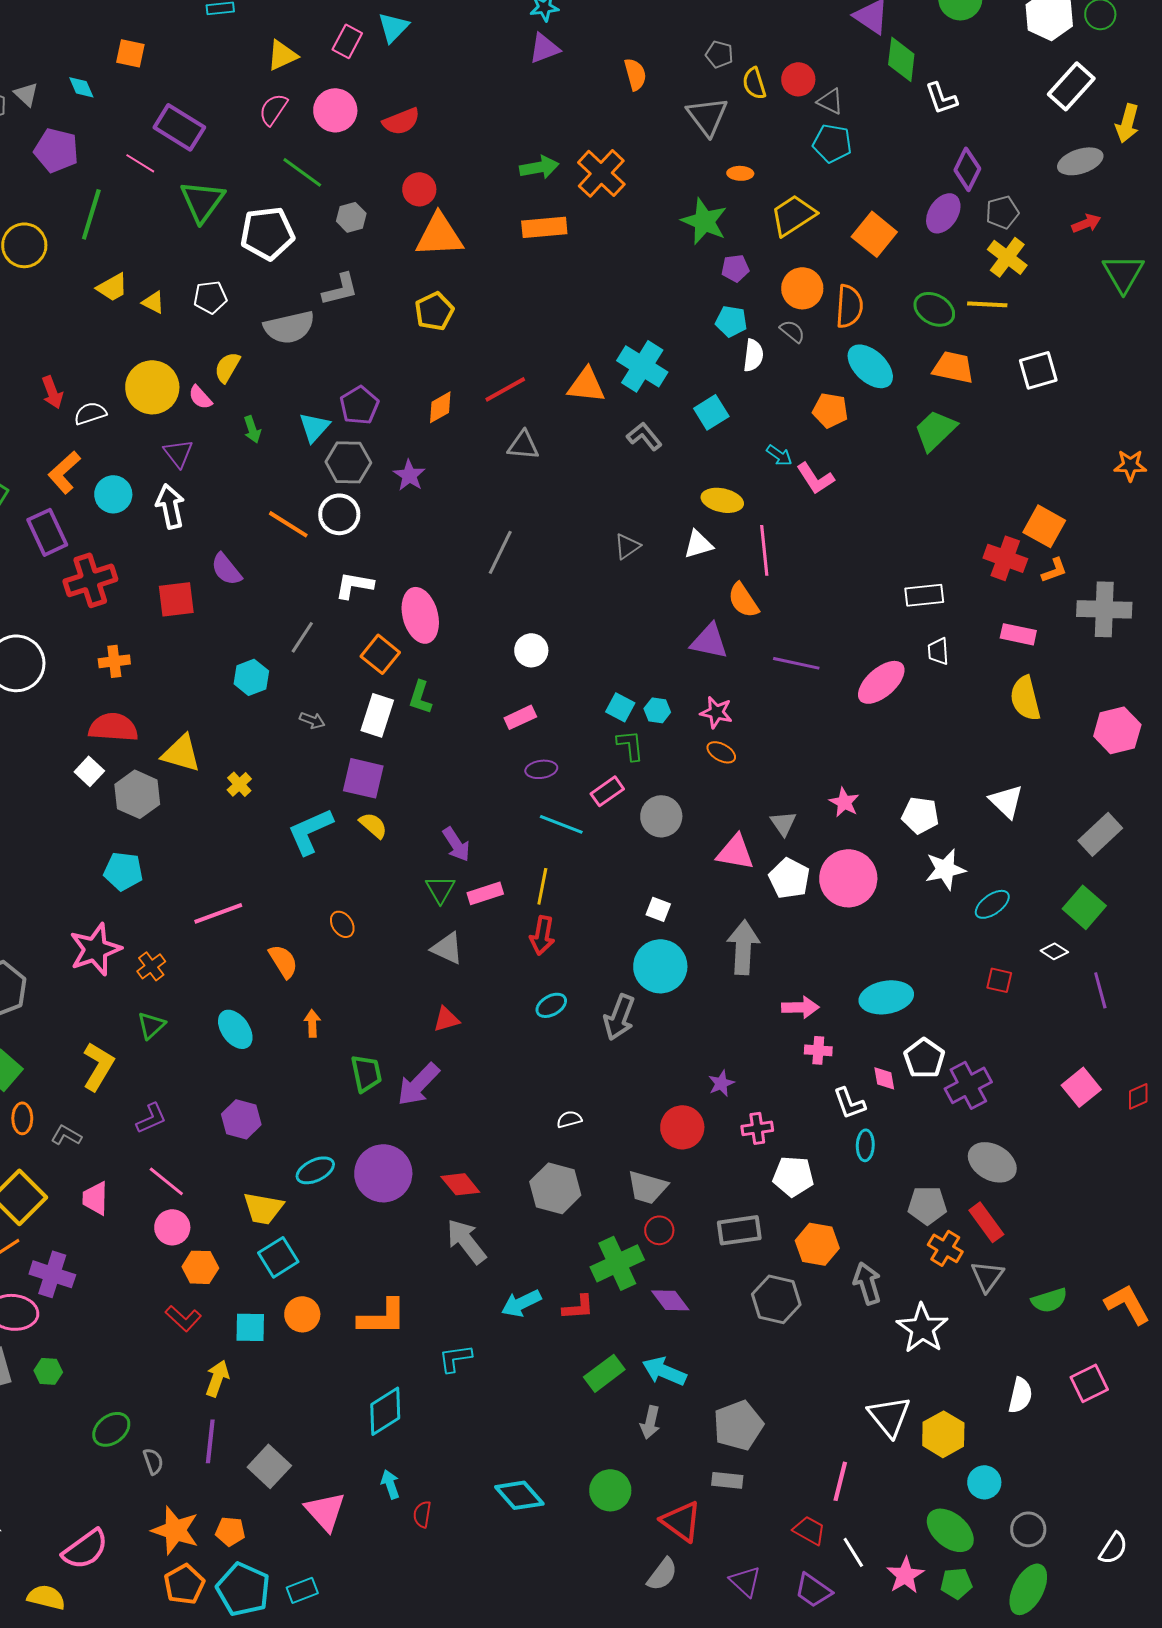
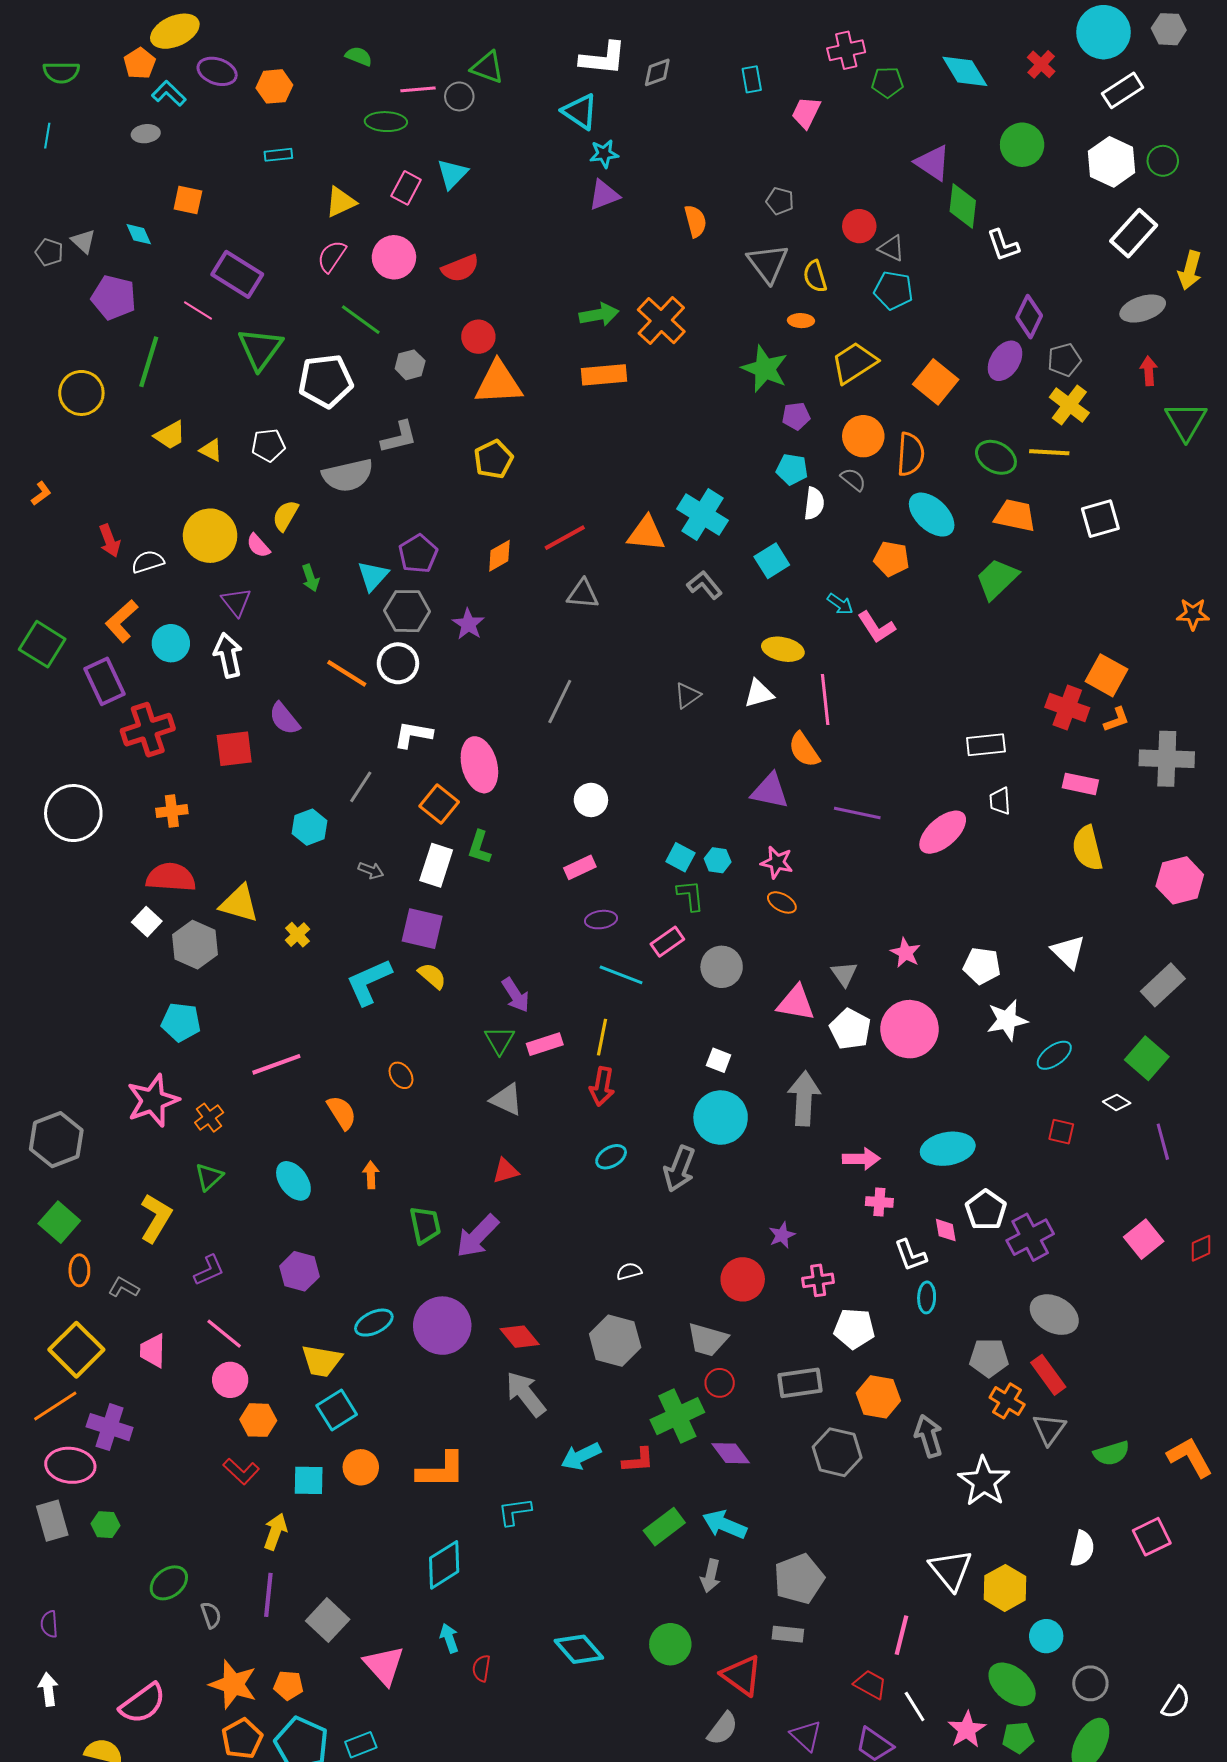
yellow semicircle: (754, 83) -> (815, 276), moved
red arrow: (1086, 223) -> (1149, 371), turned -72

